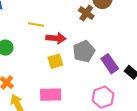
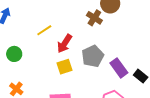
yellow line: (36, 24) -> (44, 30), turned -42
red arrow: (56, 38) -> (64, 44), turned 120

